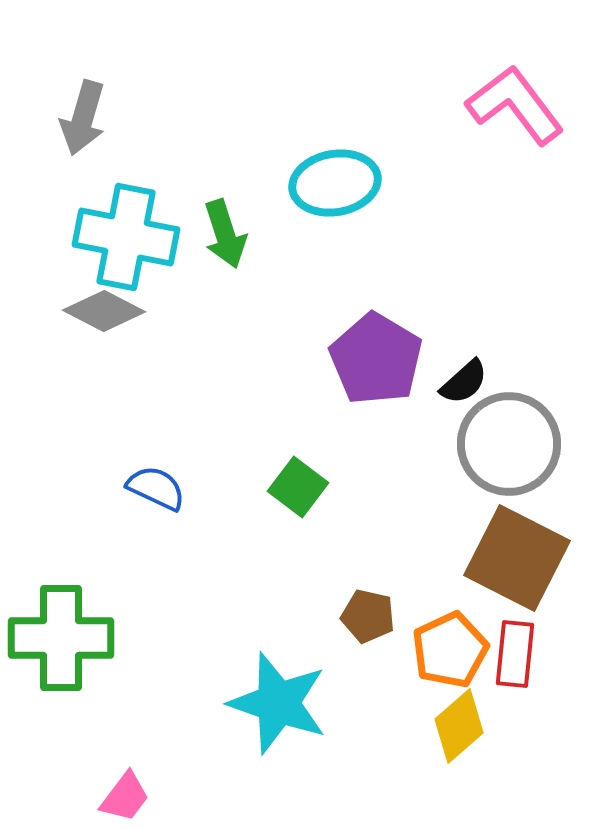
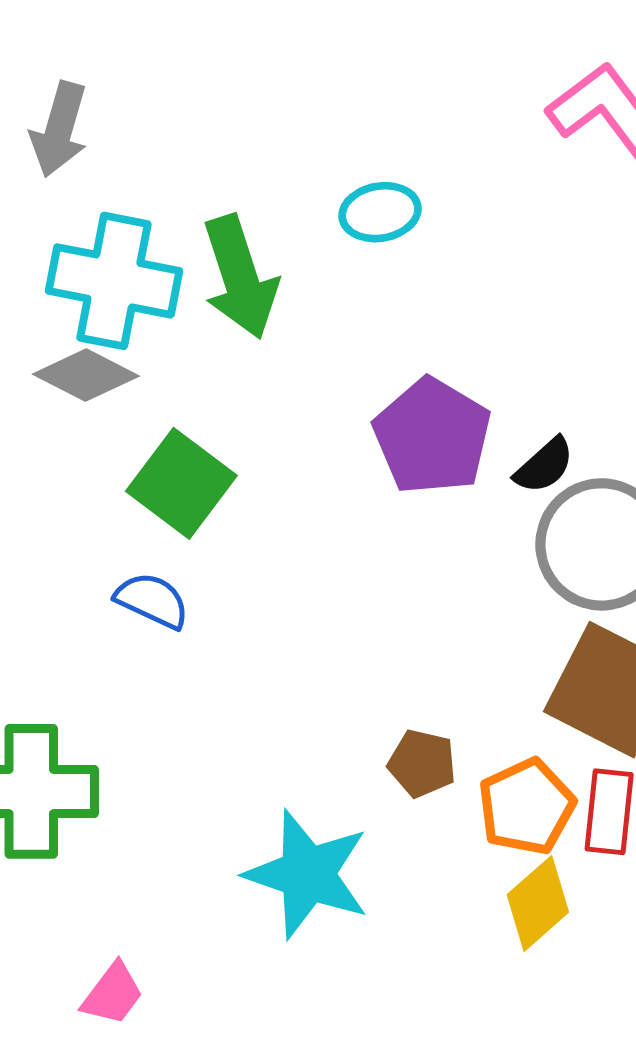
cyan ellipse: (335, 183) -> (380, 212), size x0.7
green arrow: (225, 234) -> (240, 277), size x1.4
green square: (298, 487) -> (181, 483), moved, size x1.4

